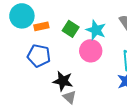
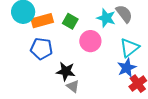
orange rectangle: (41, 26) -> (42, 21), size x1.5
cyan star: (96, 30) -> (106, 18), moved

